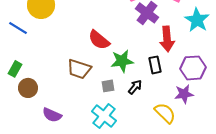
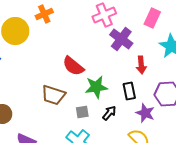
red arrow: (167, 39) -> (141, 65), size x0.7
purple star: (184, 94) -> (145, 113), moved, turned 30

